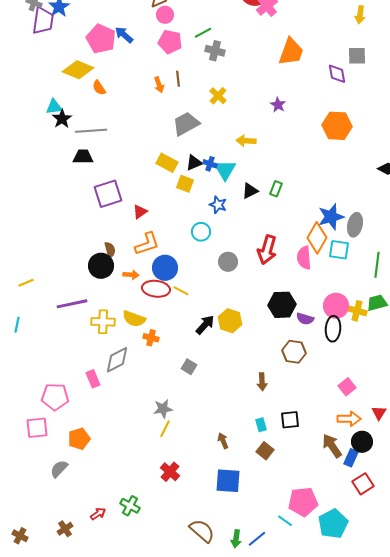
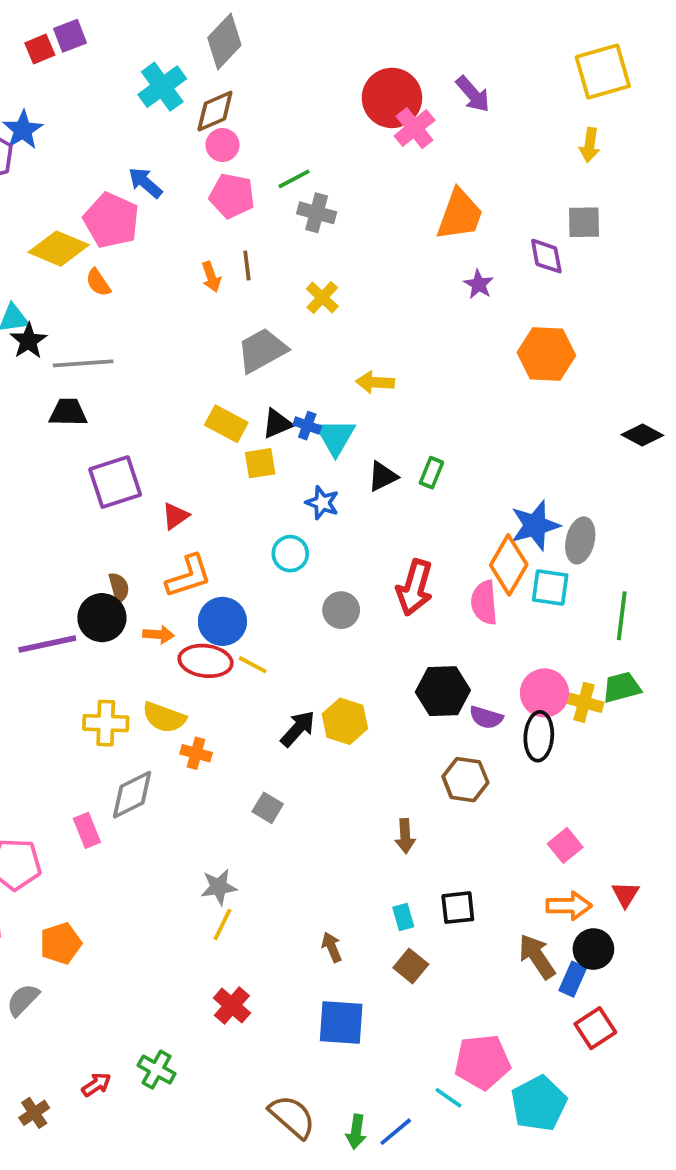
pink pentagon: (101, 39) -> (111, 220), moved
purple star: (278, 105) -> (479, 284), moved
yellow square: (185, 184) -> (260, 463), turned -30
purple line: (72, 304) -> (47, 644), moved

